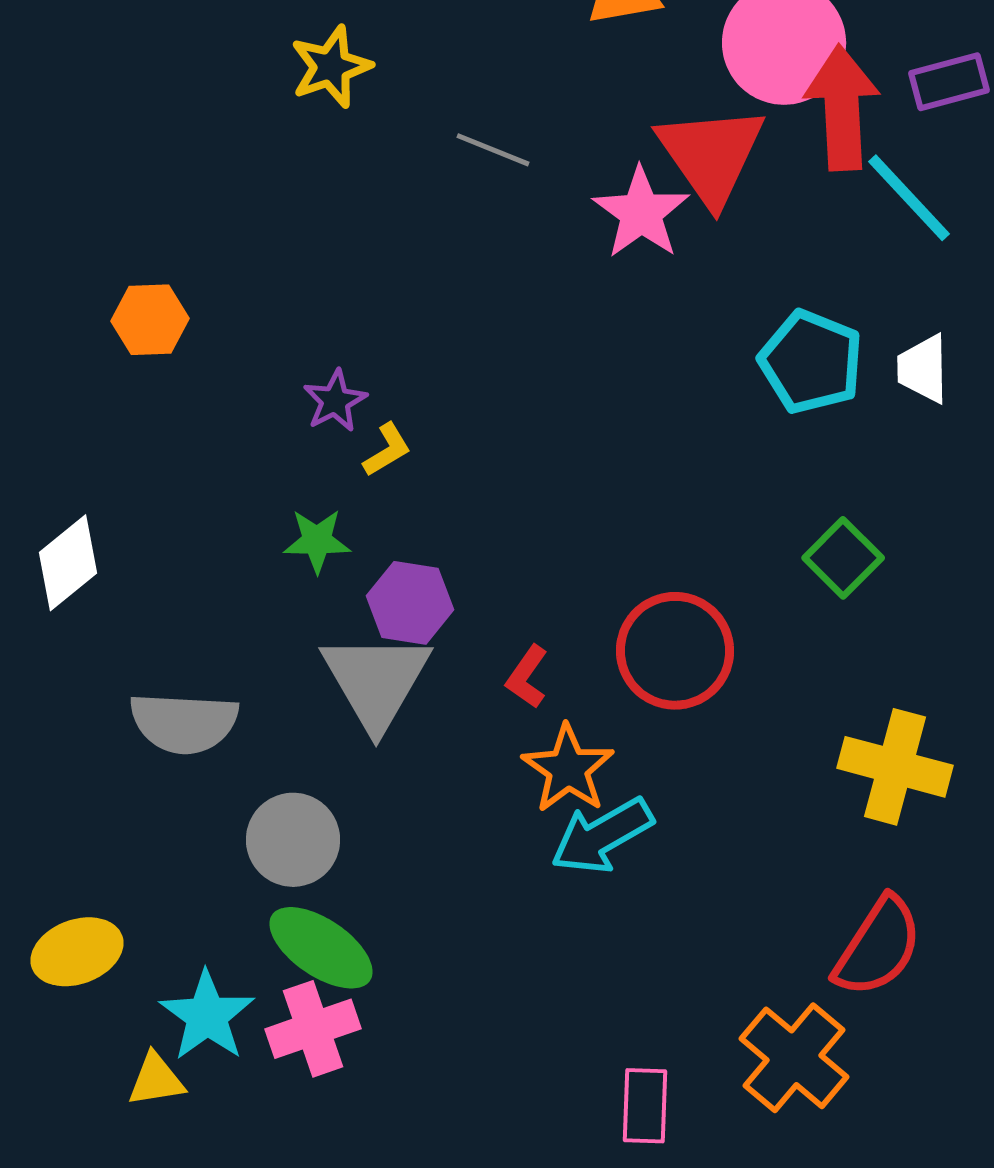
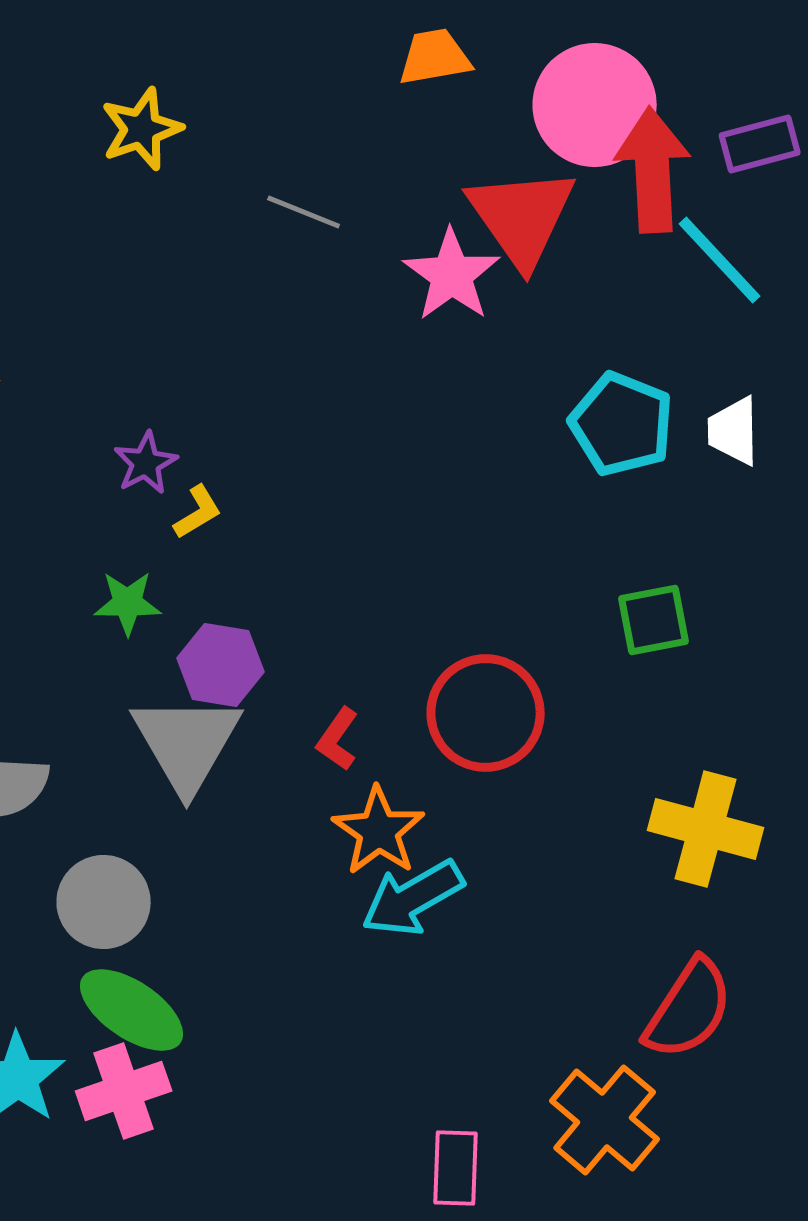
green square: (843, 558) -> (654, 620), turned 34

